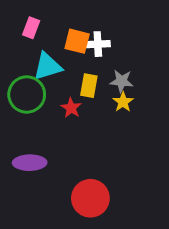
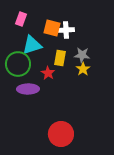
purple ellipse: (30, 163) -> (28, 89), moved

